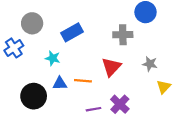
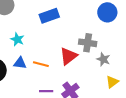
blue rectangle: (72, 32) -> (49, 16), moved
gray cross: (123, 35) -> (88, 43), moved

